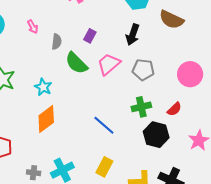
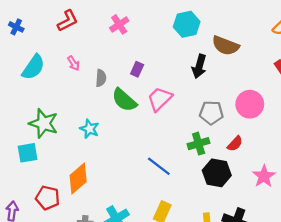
black arrow: (133, 35) -> (199, 66), moved
gray pentagon: (143, 70) -> (211, 113), moved
orange diamond: (46, 119) -> (78, 179), moved

